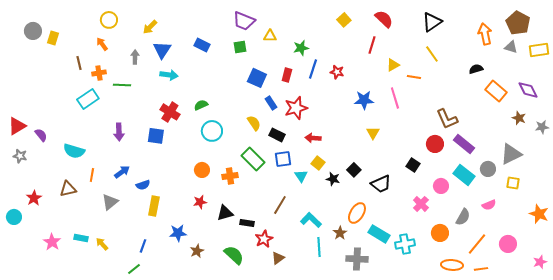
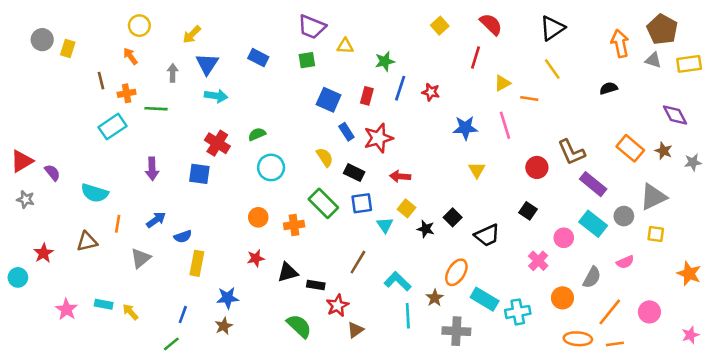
orange rectangle: (496, 91) -> (630, 148), moved
red circle: (435, 144) -> (537, 167), moved
brown star: (197, 251) -> (224, 326), moved

